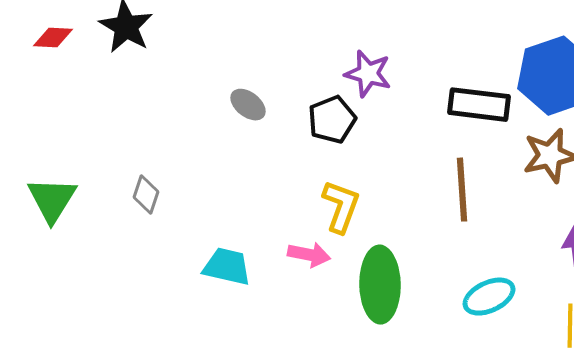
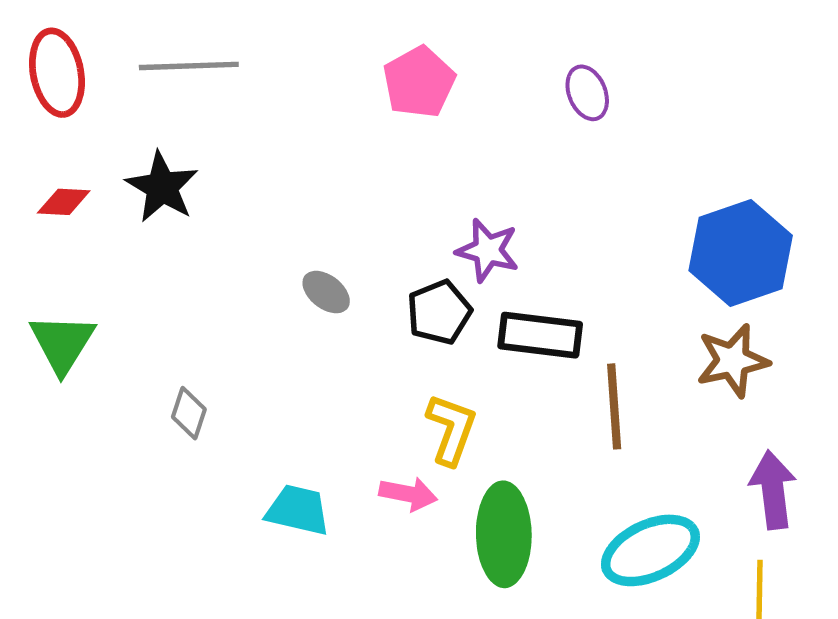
black rectangle: (479, 105) -> (540, 335), moved
green triangle: (52, 200) -> (62, 343), moved
cyan ellipse: (489, 297) -> (650, 550), size x1.4

